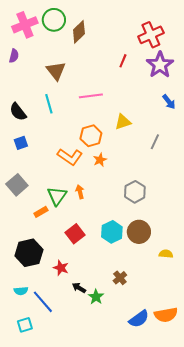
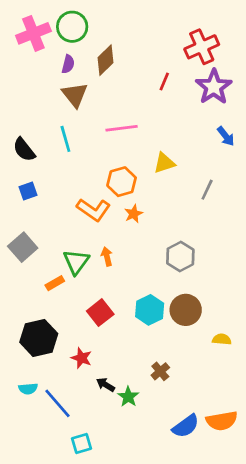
brown diamond: (79, 32) -> (106, 60), moved
purple semicircle: (14, 56) -> (68, 64), moved
cyan square: (25, 325) -> (81, 443), moved

